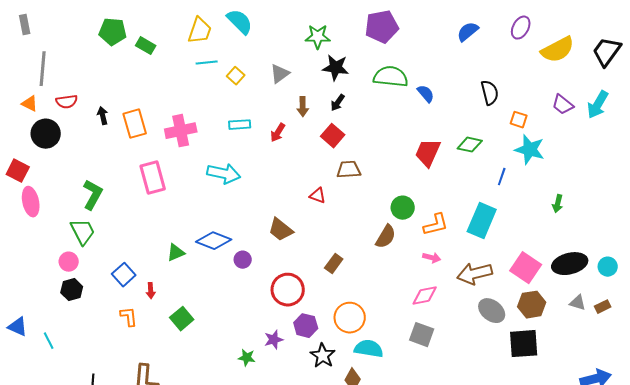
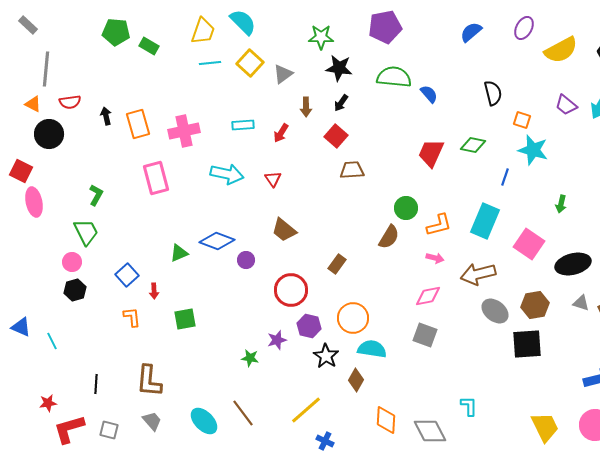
gray rectangle: (25, 25) -> (28, 25), turned -36
yellow square: (236, 76) -> (250, 63), moved, size x1.5
green L-shape: (93, 195) -> (96, 195), size x0.7
red triangle: (318, 196) -> (273, 179), moved, turned 36
pink square: (526, 268) -> (529, 244), moved
green square: (182, 319) -> (185, 319), turned 30

